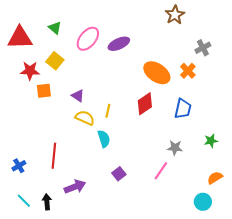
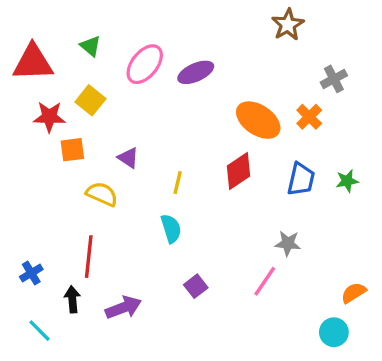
yellow semicircle: (85, 118) -> (102, 194), moved
green star: (211, 141) -> (347, 181), moved
black arrow: (47, 202) -> (72, 299), moved

